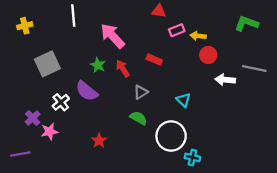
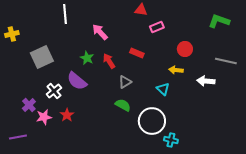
yellow cross: (25, 26) -> (12, 34), moved
pink arrow: (113, 36) -> (100, 32), size x0.7
yellow arrow: (198, 36) -> (176, 70), moved
white arrow: (225, 80) -> (206, 81), moved
red star: (99, 141) -> (67, 115), moved

